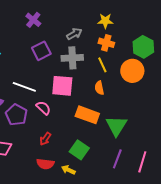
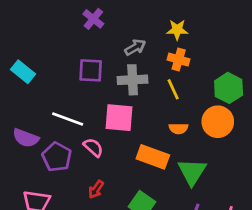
purple cross: (33, 20) -> (93, 19), moved
green hexagon: (143, 47) -> (229, 88), moved
purple square: (41, 51) -> (91, 70), turned 30
orange circle: (132, 71) -> (218, 122), moved
orange semicircle: (99, 88) -> (179, 128), moved, turned -80

